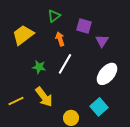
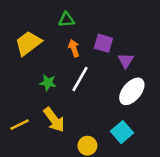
green triangle: (54, 16) -> (66, 20), turned 32
purple square: (84, 26) -> (103, 43), moved
purple triangle: (102, 41) -> (126, 60), moved

